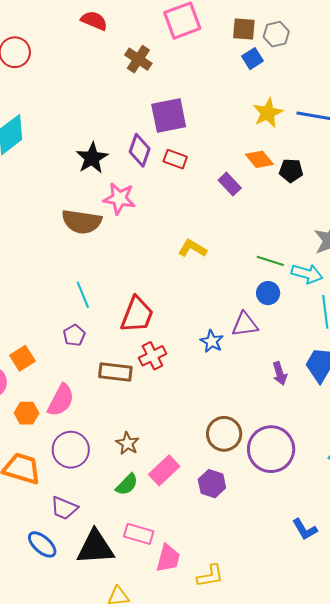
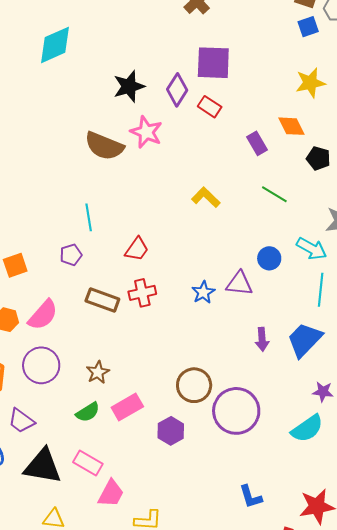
black pentagon: (291, 171) -> (318, 158), moved
green line: (270, 261) -> (274, 194), moved
red trapezoid: (137, 315) -> (137, 249), size x0.7

